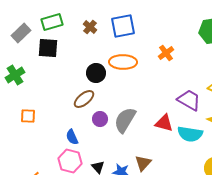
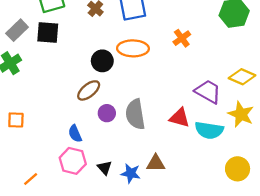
gray rectangle: (21, 33) -> (17, 30), moved
orange square: (28, 116) -> (16, 120), moved
gray semicircle: (125, 120) -> (135, 114), turned -40
brown triangle: (143, 163) -> (156, 163), turned 48

